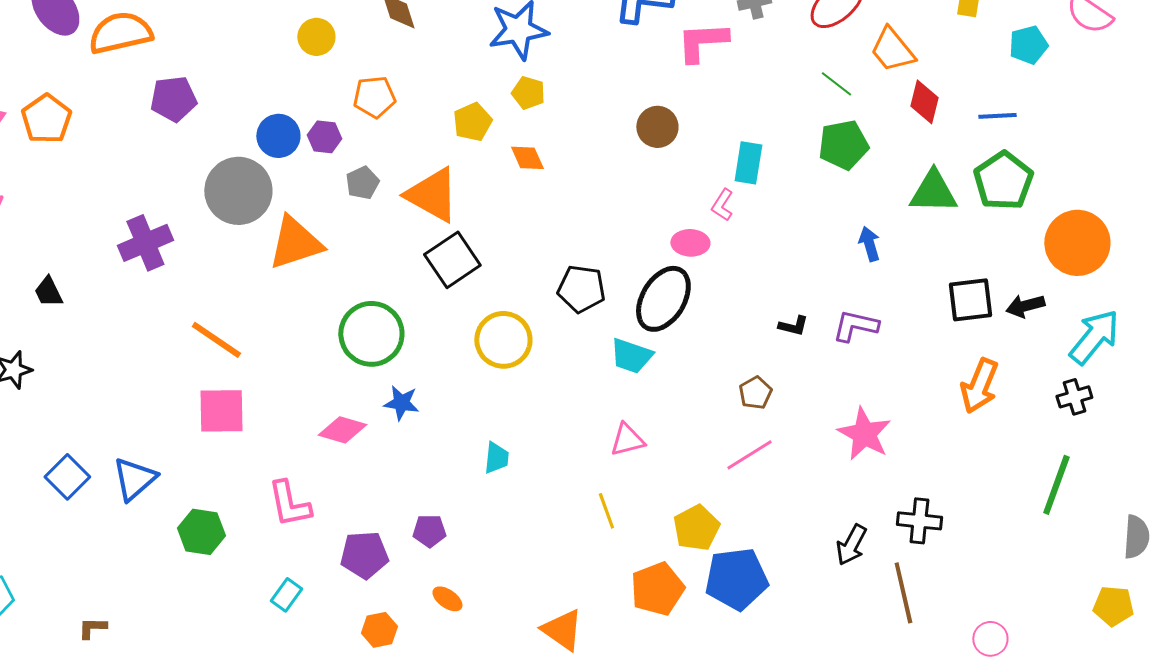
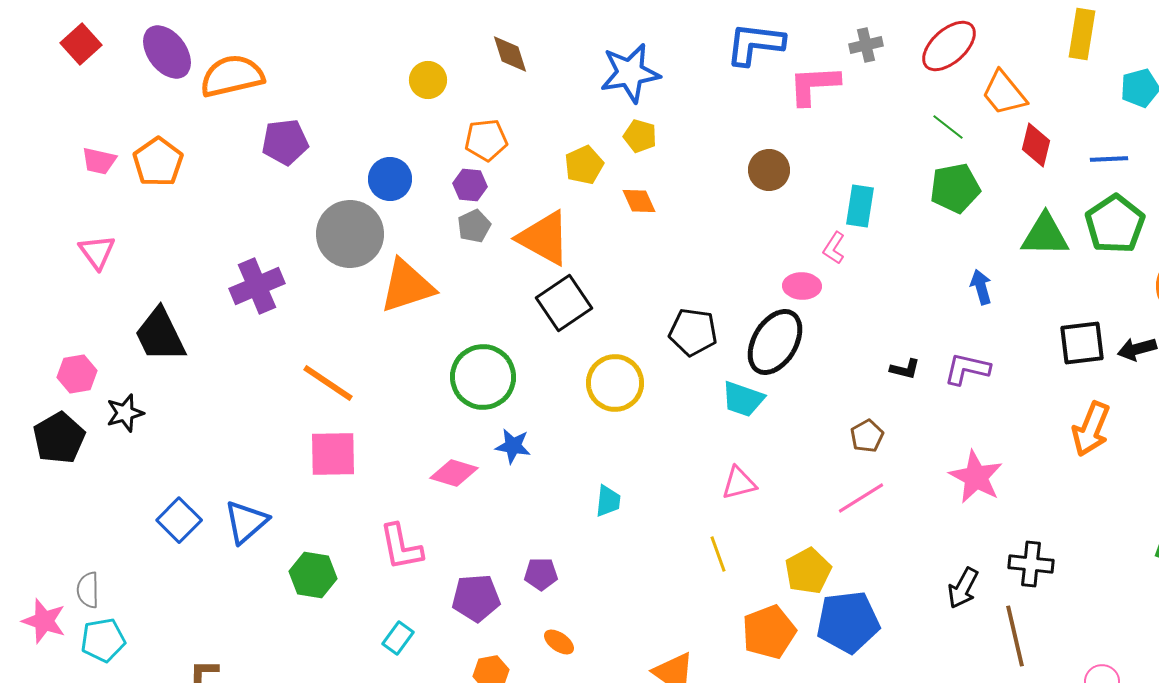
purple hexagon: (324, 137) -> (470, 185), moved
black trapezoid: (48, 292) -> (160, 335), size x1.8

